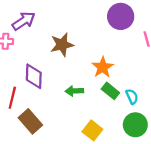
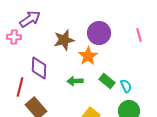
purple circle: (121, 16) -> (99, 33), moved
orange star: (103, 67) -> (88, 56), moved

